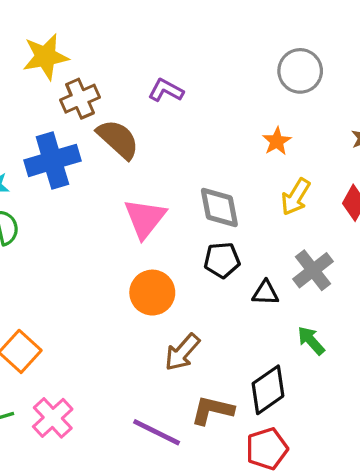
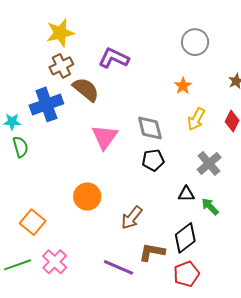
yellow star: (45, 57) -> (60, 33), moved
purple L-shape: (166, 90) -> (114, 58), size x1.4
orange circle: (152, 293) -> (87, 197), moved
black triangle: (265, 293) -> (186, 194), moved

